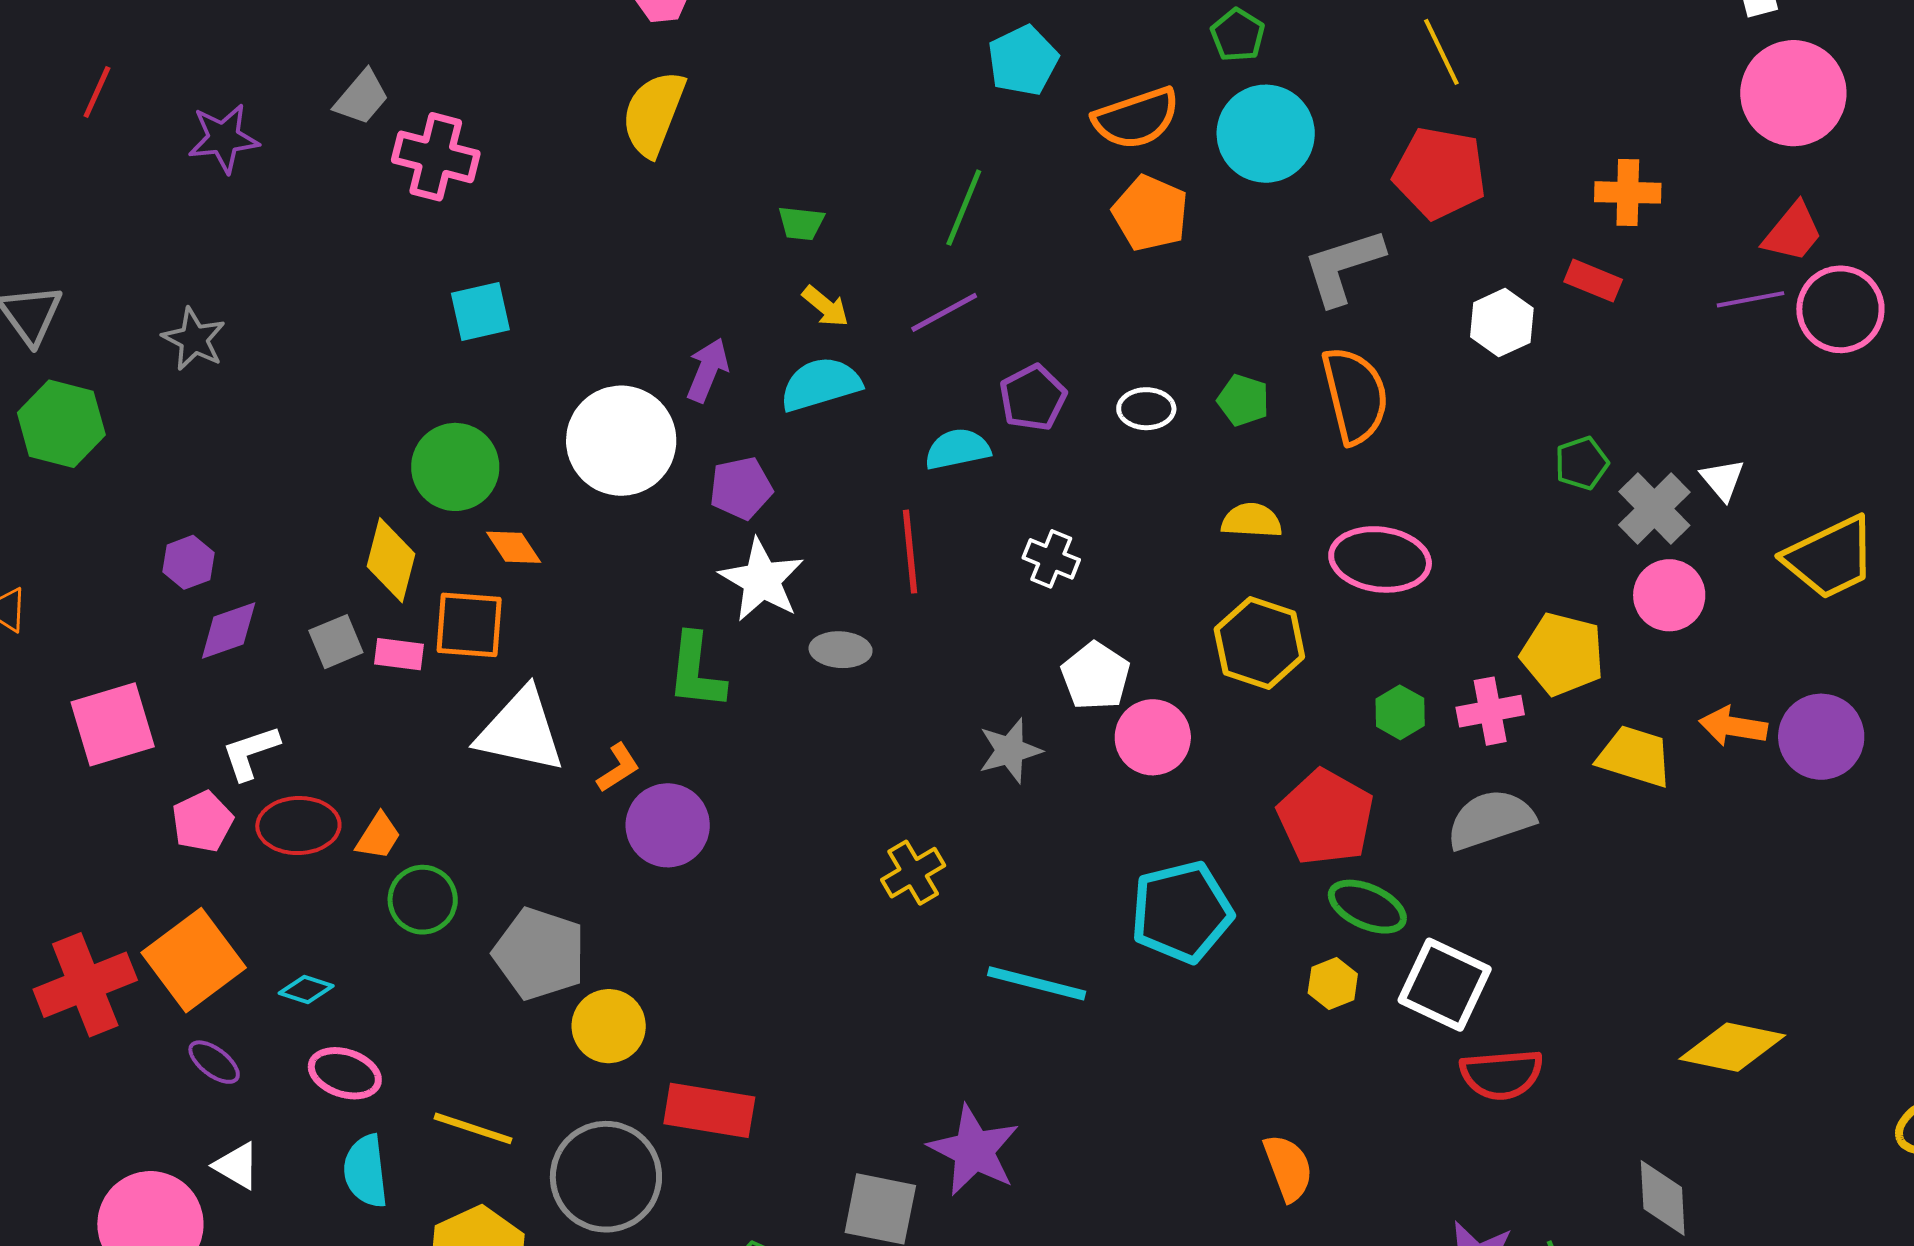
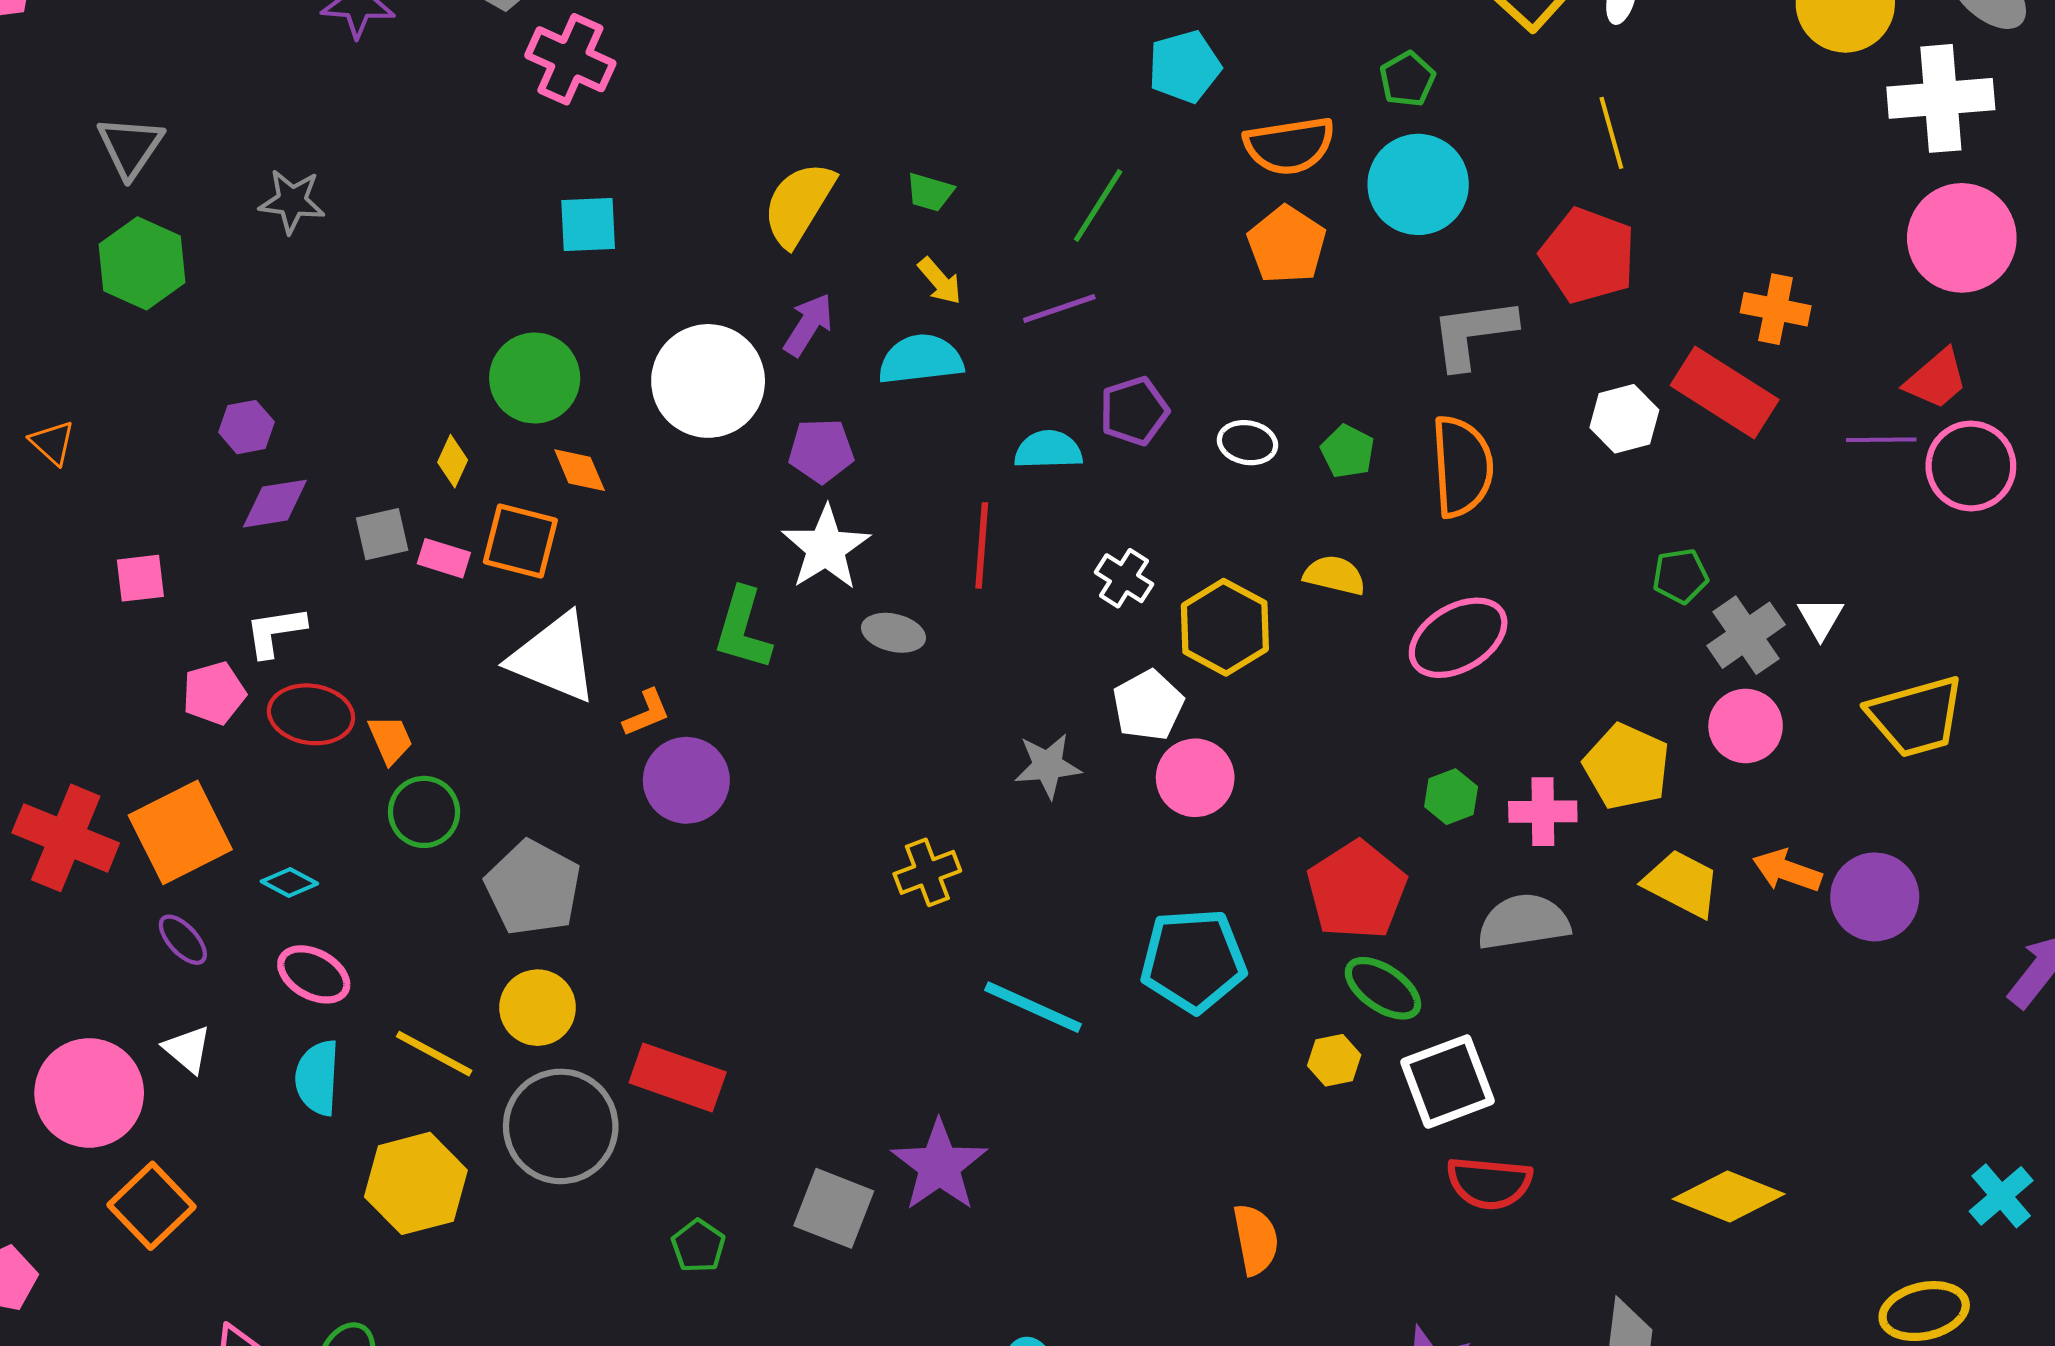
yellow semicircle: (654, 114) -> (799, 204), moved
red rectangle: (1593, 281) -> (1725, 392), size x1.8
gray star: (194, 339) -> (292, 201), turned -30
pink ellipse: (1380, 559) -> (1458, 638), turned -48
yellow diamond: (391, 560) -> (453, 461), size x0.6
yellow hexagon: (1259, 643) -> (1225, 627), moved
pink square: (113, 724) -> (140, 578), size x0.6
orange trapezoid: (378, 836) -> (390, 740), turned -66
red cross: (85, 985) -> (66, 838), turned 34
white square: (1445, 985) -> (1447, 1082), turned 34
yellow circle: (609, 1026) -> (538, 1008), moved

